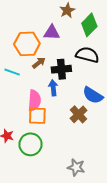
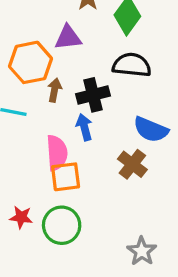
brown arrow: (39, 63) -> (55, 90), turned -32
gray star: (76, 167) -> (142, 251), turned 30

